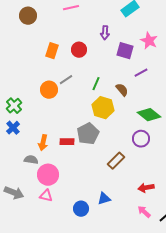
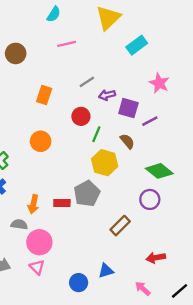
purple arrow: (105, 33) -> (107, 95), moved, turned 72
red circle: (79, 50) -> (81, 116), moved
purple square: (125, 51) -> (128, 108), moved
gray line: (66, 80) -> (87, 82), moved
pink triangle: (46, 196) -> (37, 267), turned 32
pink arrow: (144, 212) -> (143, 289), moved

